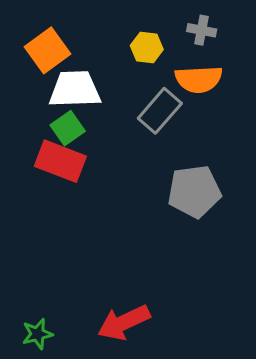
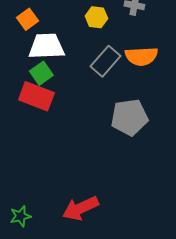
orange square: (47, 50) -> (27, 19), size x0.7
orange semicircle: (199, 79) -> (141, 56), moved

